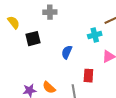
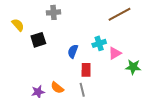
cyan cross: (95, 35) -> (99, 43), moved
red rectangle: (88, 76) -> (86, 70), moved

